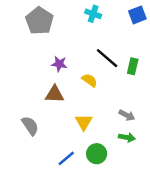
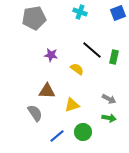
gray pentagon: (39, 21) -> (34, 18), turned 30
brown triangle: (55, 94) -> (47, 91), moved
yellow triangle: (84, 122) -> (72, 105), turned 42
gray semicircle: (30, 126) -> (35, 113), moved

